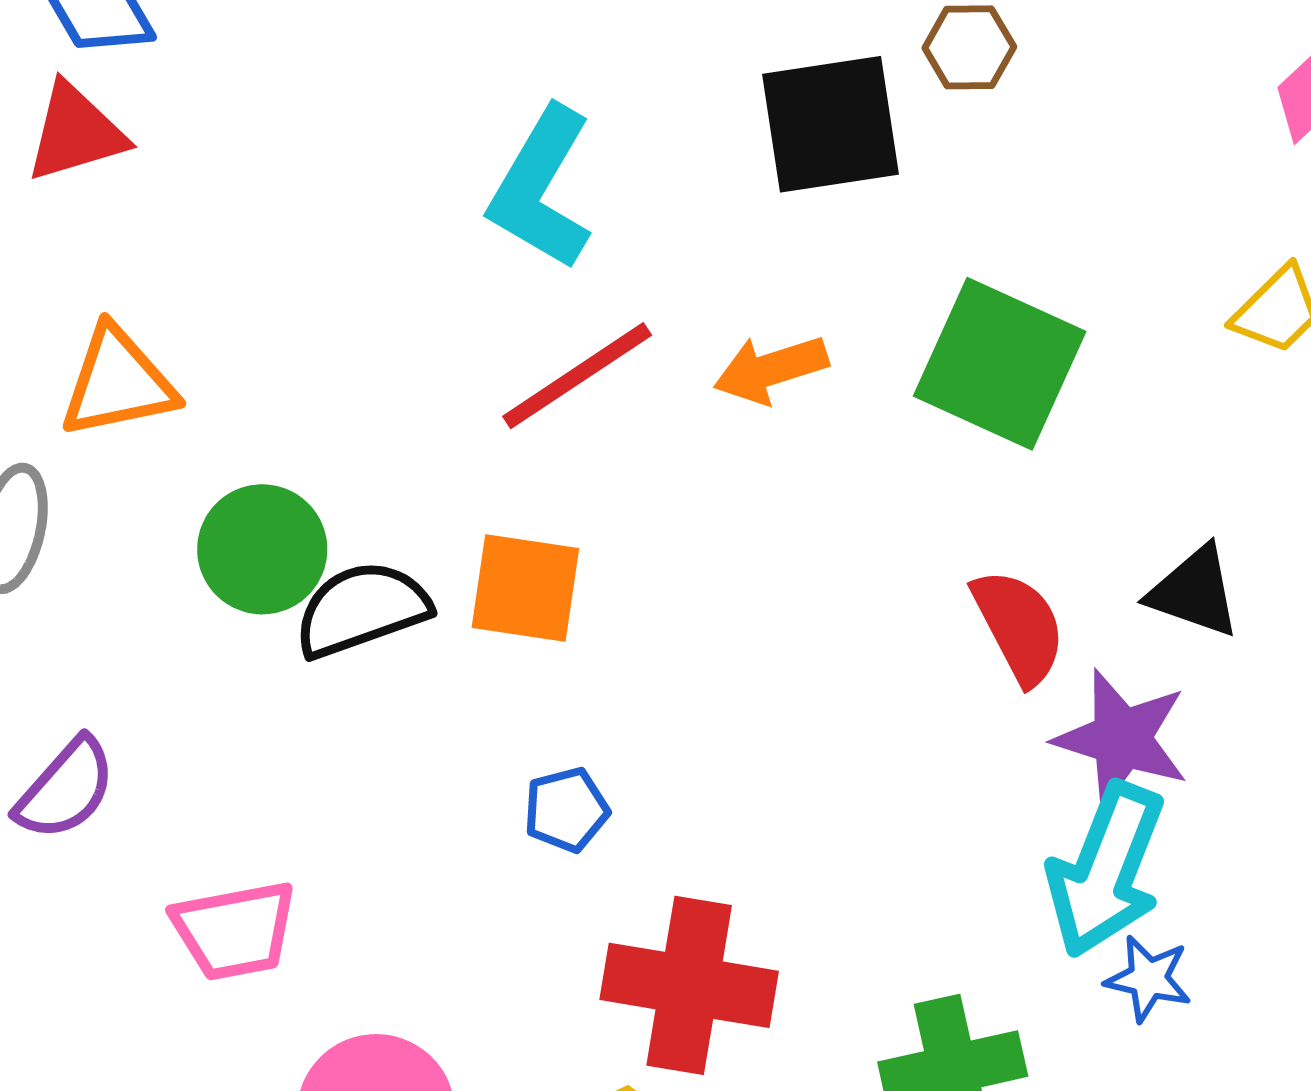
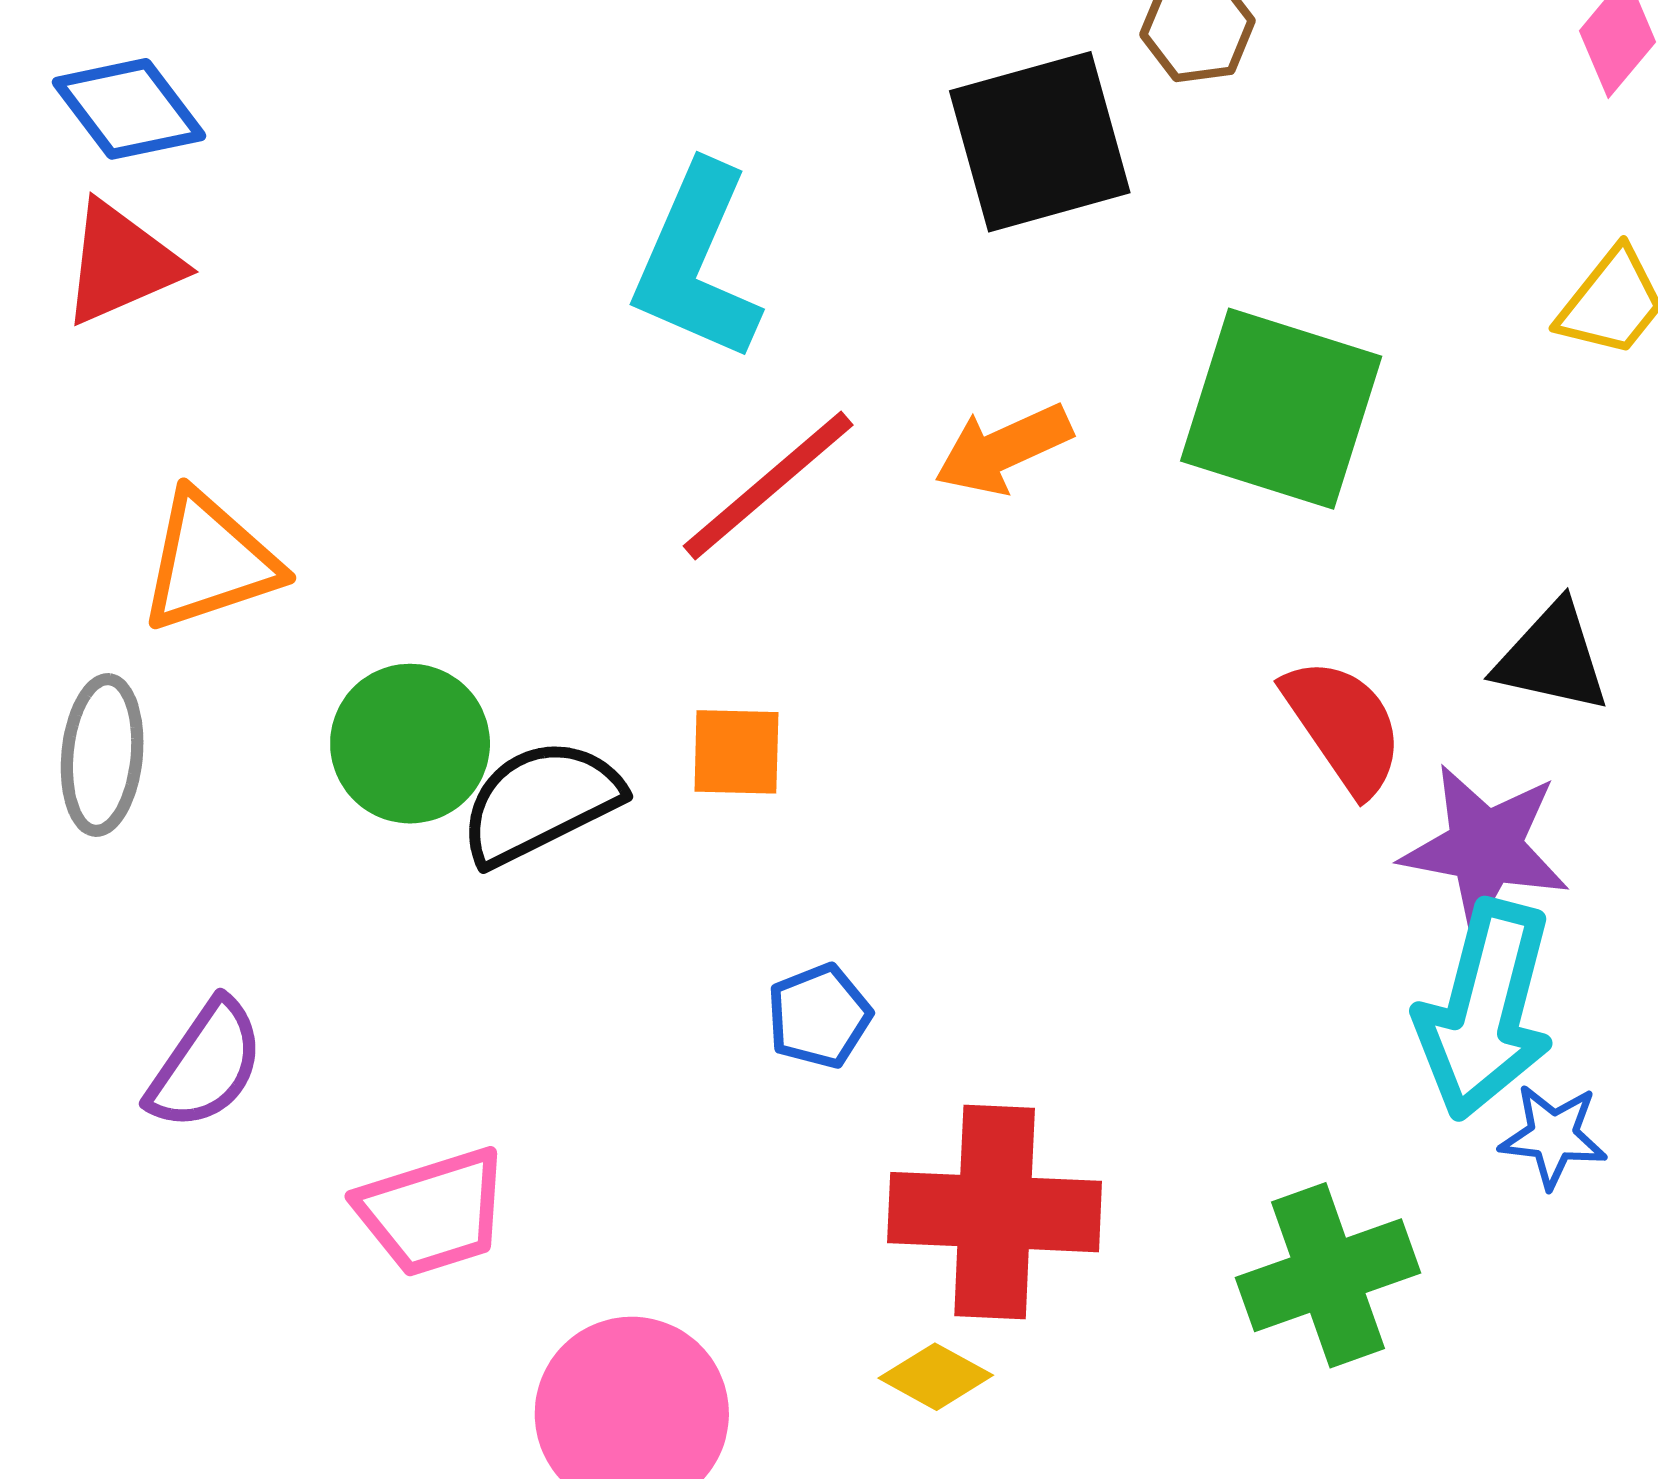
orange square: (525, 588) -> (736, 752), size x0.7

